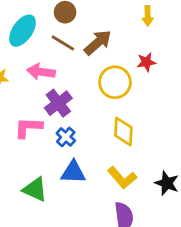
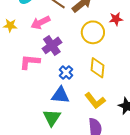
pink arrow: (41, 72) -> (40, 23), turned -36
blue cross: (66, 137) -> (66, 73), moved
green triangle: (35, 189) -> (52, 118), moved, turned 36

